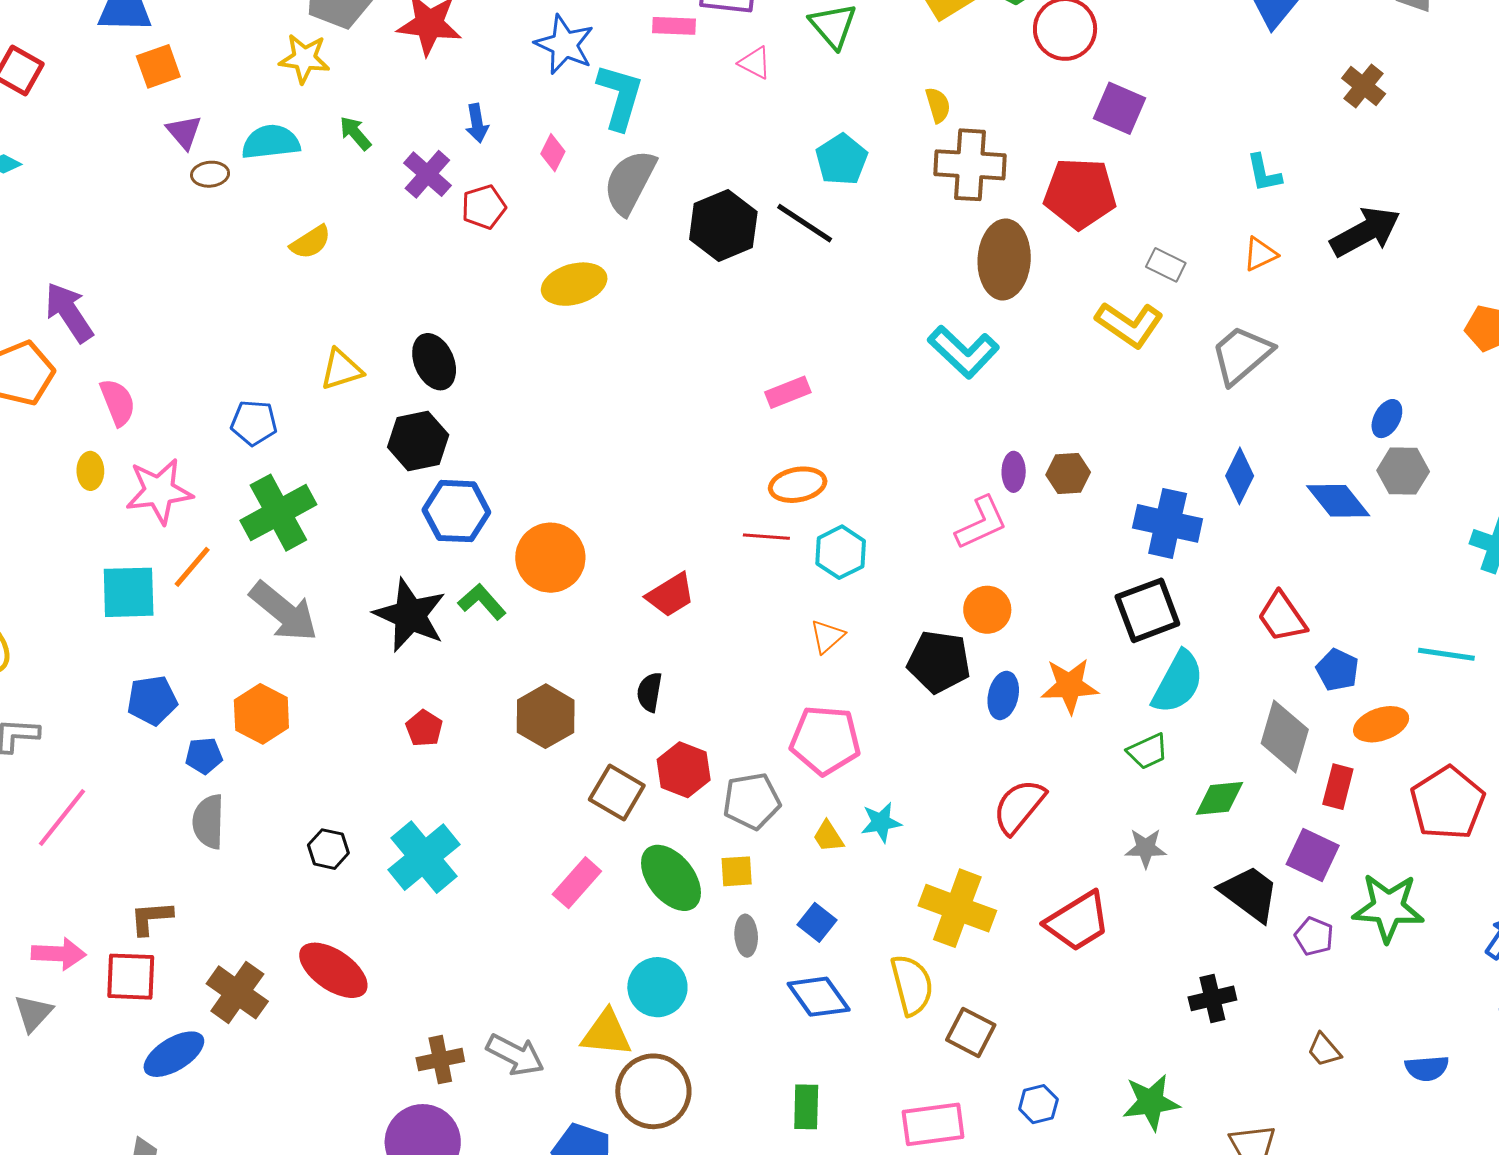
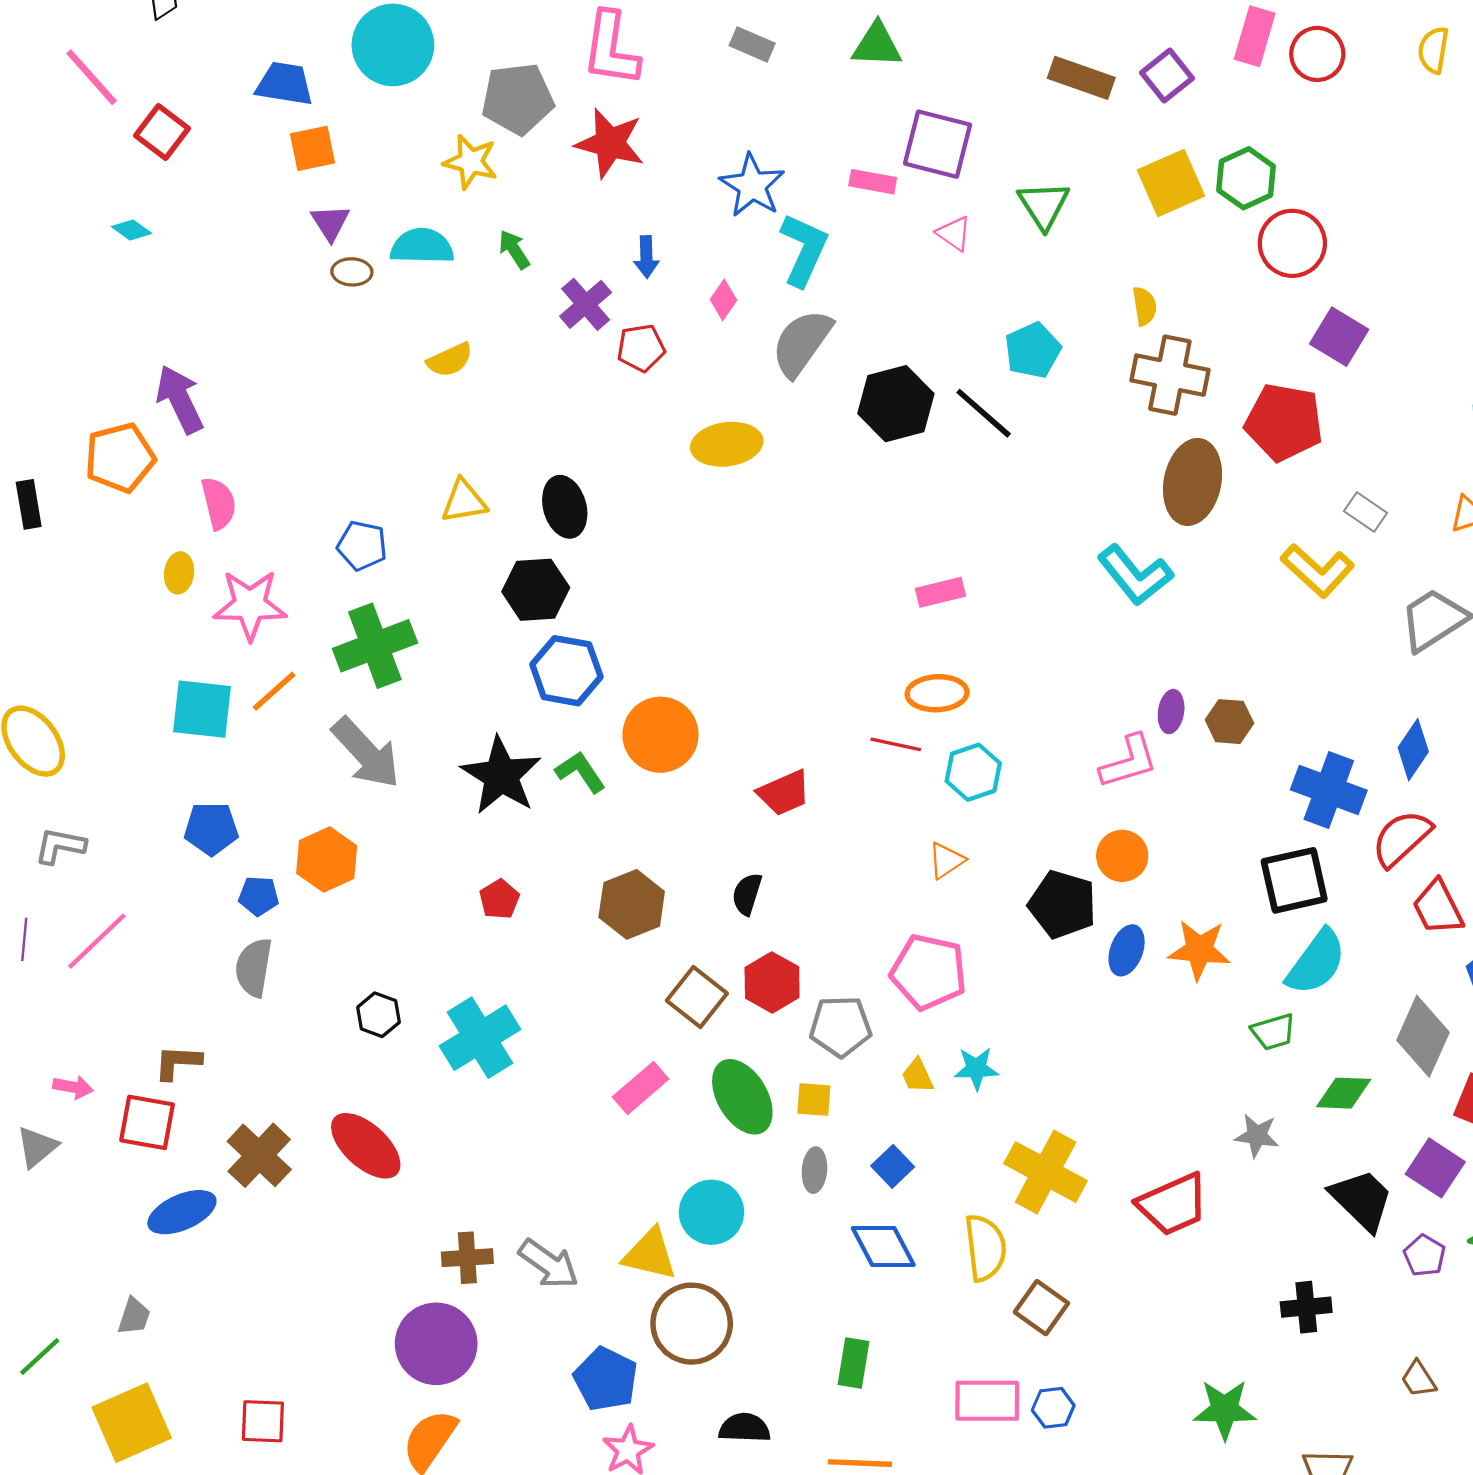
red semicircle: (1019, 806) -> (1401, 838), moved
pink arrow: (59, 954) -> (73, 1087), size x0.7
blue hexagon: (1038, 1104) -> (1053, 1408), moved

